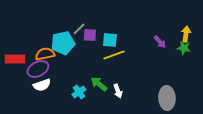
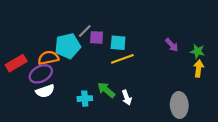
yellow arrow: (186, 34) -> (199, 69), moved
red rectangle: (15, 59) -> (16, 63), turned -30
cyan cross: (79, 92) -> (85, 99), turned 32

